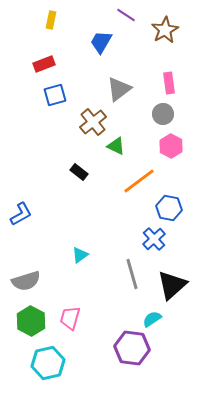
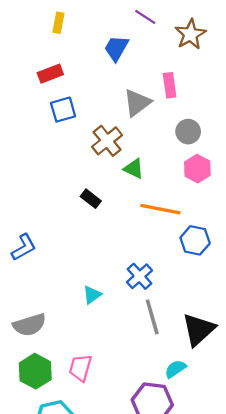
pink rectangle: (169, 83) -> (170, 85), moved
orange line: (139, 181) -> (160, 209), turned 48
blue cross: (154, 239) -> (139, 276), moved

